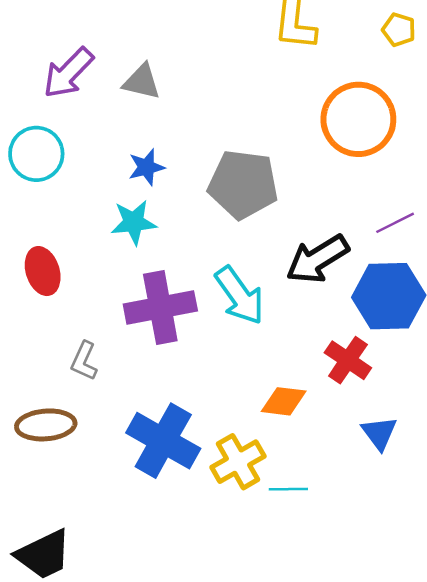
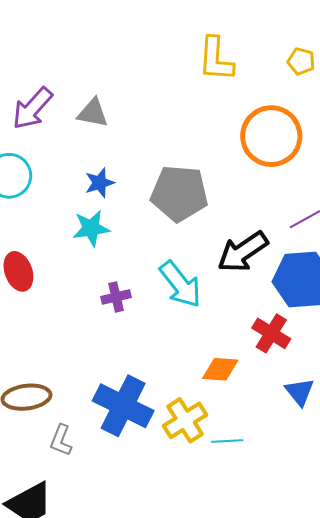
purple cross: (160, 307) -> (116, 297), size x0.5
gray L-shape: (84, 361) -> (61, 440), moved

